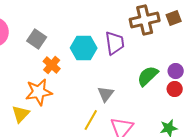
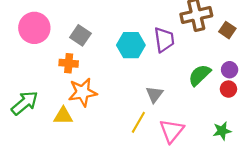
brown square: (174, 18) -> (227, 30), moved, turned -35
orange cross: (52, 65) -> (69, 63), moved, turned -36
yellow triangle: (21, 114) -> (63, 116), turned 48

